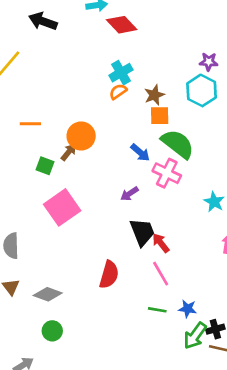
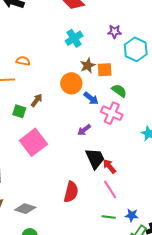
purple star: (209, 62) -> (114, 32), moved
orange semicircle: (118, 92) -> (23, 61), moved, turned 48
brown star: (154, 95) -> (88, 65), moved
orange circle: (81, 136) -> (71, 83), moved
green semicircle: (178, 144) -> (119, 91), size x0.6

